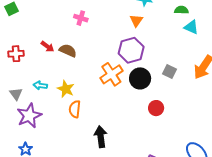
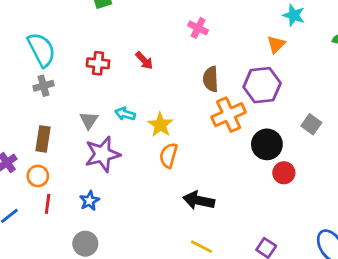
brown semicircle: (68, 51) -> (211, 79), moved, turned -126
black circle: (140, 78) -> (267, 144), moved
black arrow: (101, 137) -> (199, 200), turned -80

